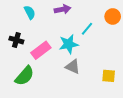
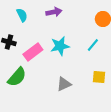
cyan line: (87, 29) -> (93, 45), moved
gray triangle: (73, 67) -> (64, 84), moved, turned -49

